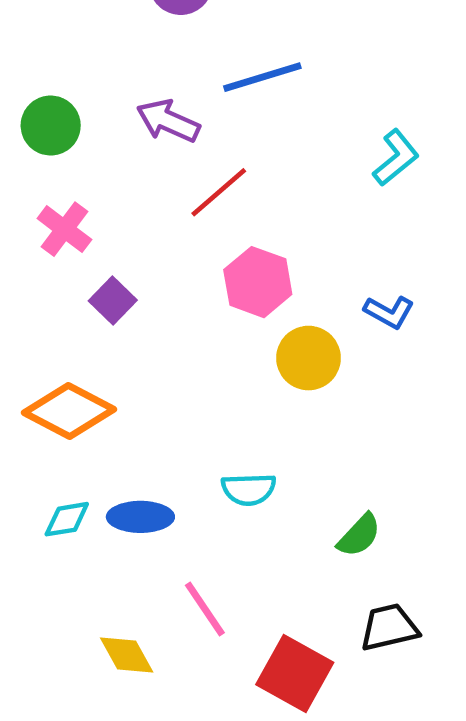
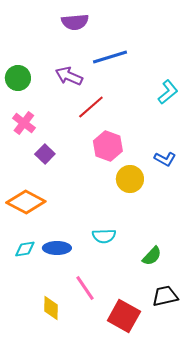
yellow diamond: (127, 655) -> (51, 308), turned 30

